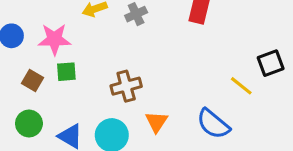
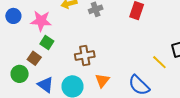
green square: (66, 72) -> (47, 43), turned 32
brown square: (32, 81) -> (34, 58), moved

